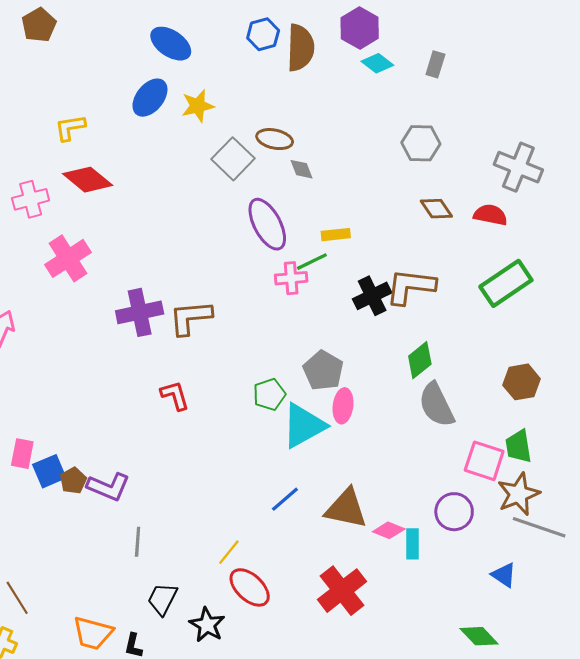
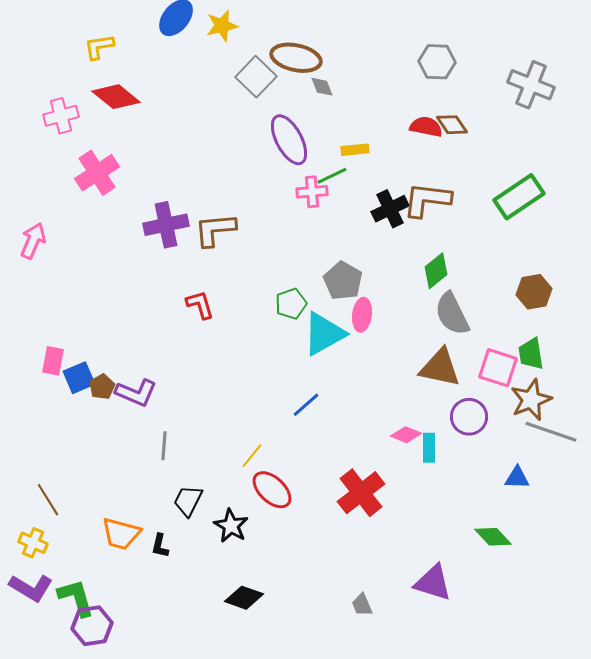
brown ellipse: (275, 139) -> (296, 58), size x1.4
red semicircle: (490, 215) -> (426, 127), moved
brown triangle: (346, 509) -> (440, 368), moved
blue triangle: (504, 575) -> (517, 478), turned -32

